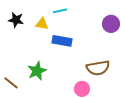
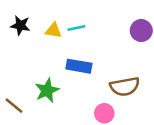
cyan line: (60, 11) -> (76, 28), moved
blue rectangle: (62, 41) -> (79, 66), moved

